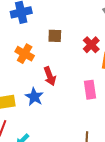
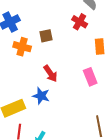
red cross: (91, 45) -> (80, 22), moved
orange cross: (25, 54) -> (22, 47), moved

